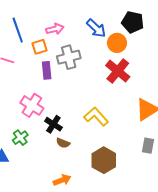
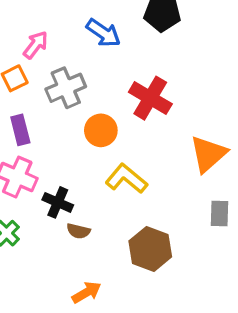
pink arrow: (55, 29) -> (36, 45), turned -30
orange circle: (117, 43) -> (101, 130), moved
purple rectangle: (47, 70) -> (20, 130), moved

